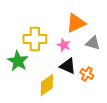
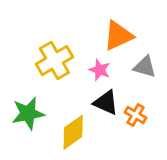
yellow cross: (35, 39) -> (54, 61), turned -30
green star: (18, 61) -> (28, 113), moved, turned 30

